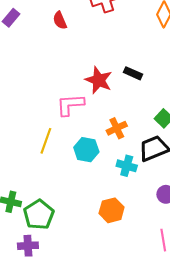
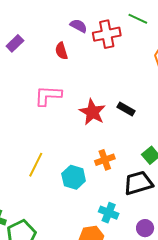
pink L-shape: (70, 105) -> (48, 96), moved
cyan cross: (127, 166) -> (109, 213), moved

